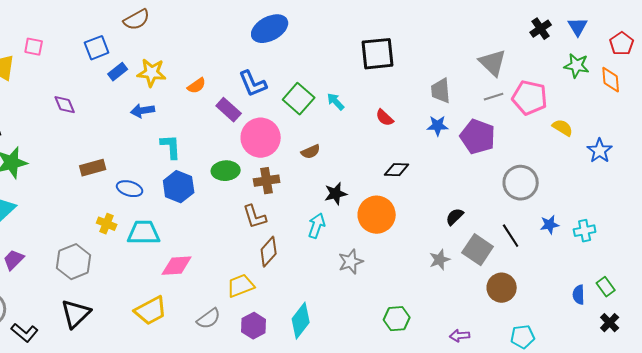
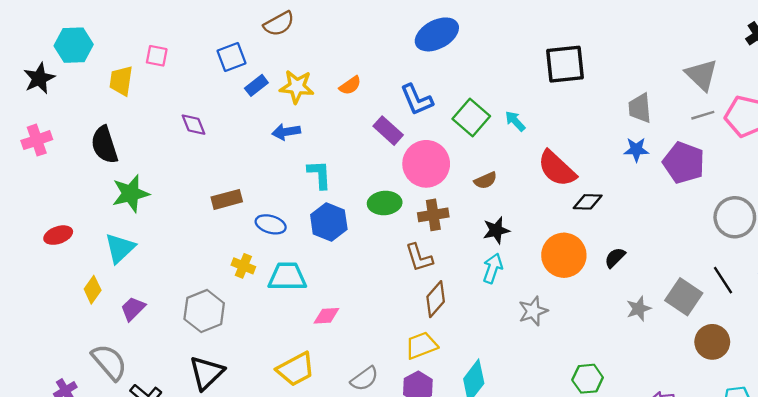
orange semicircle: (197, 86) -> (350, 85), moved
red semicircle: (385, 118) -> (557, 169), moved, size x1.8
black star: (336, 194) -> (496, 230), moved
black semicircle: (455, 217) -> (615, 258), moved
pink diamond: (177, 266) -> (326, 316), size x0.7
yellow trapezoid: (241, 286) -> (421, 345), moved

